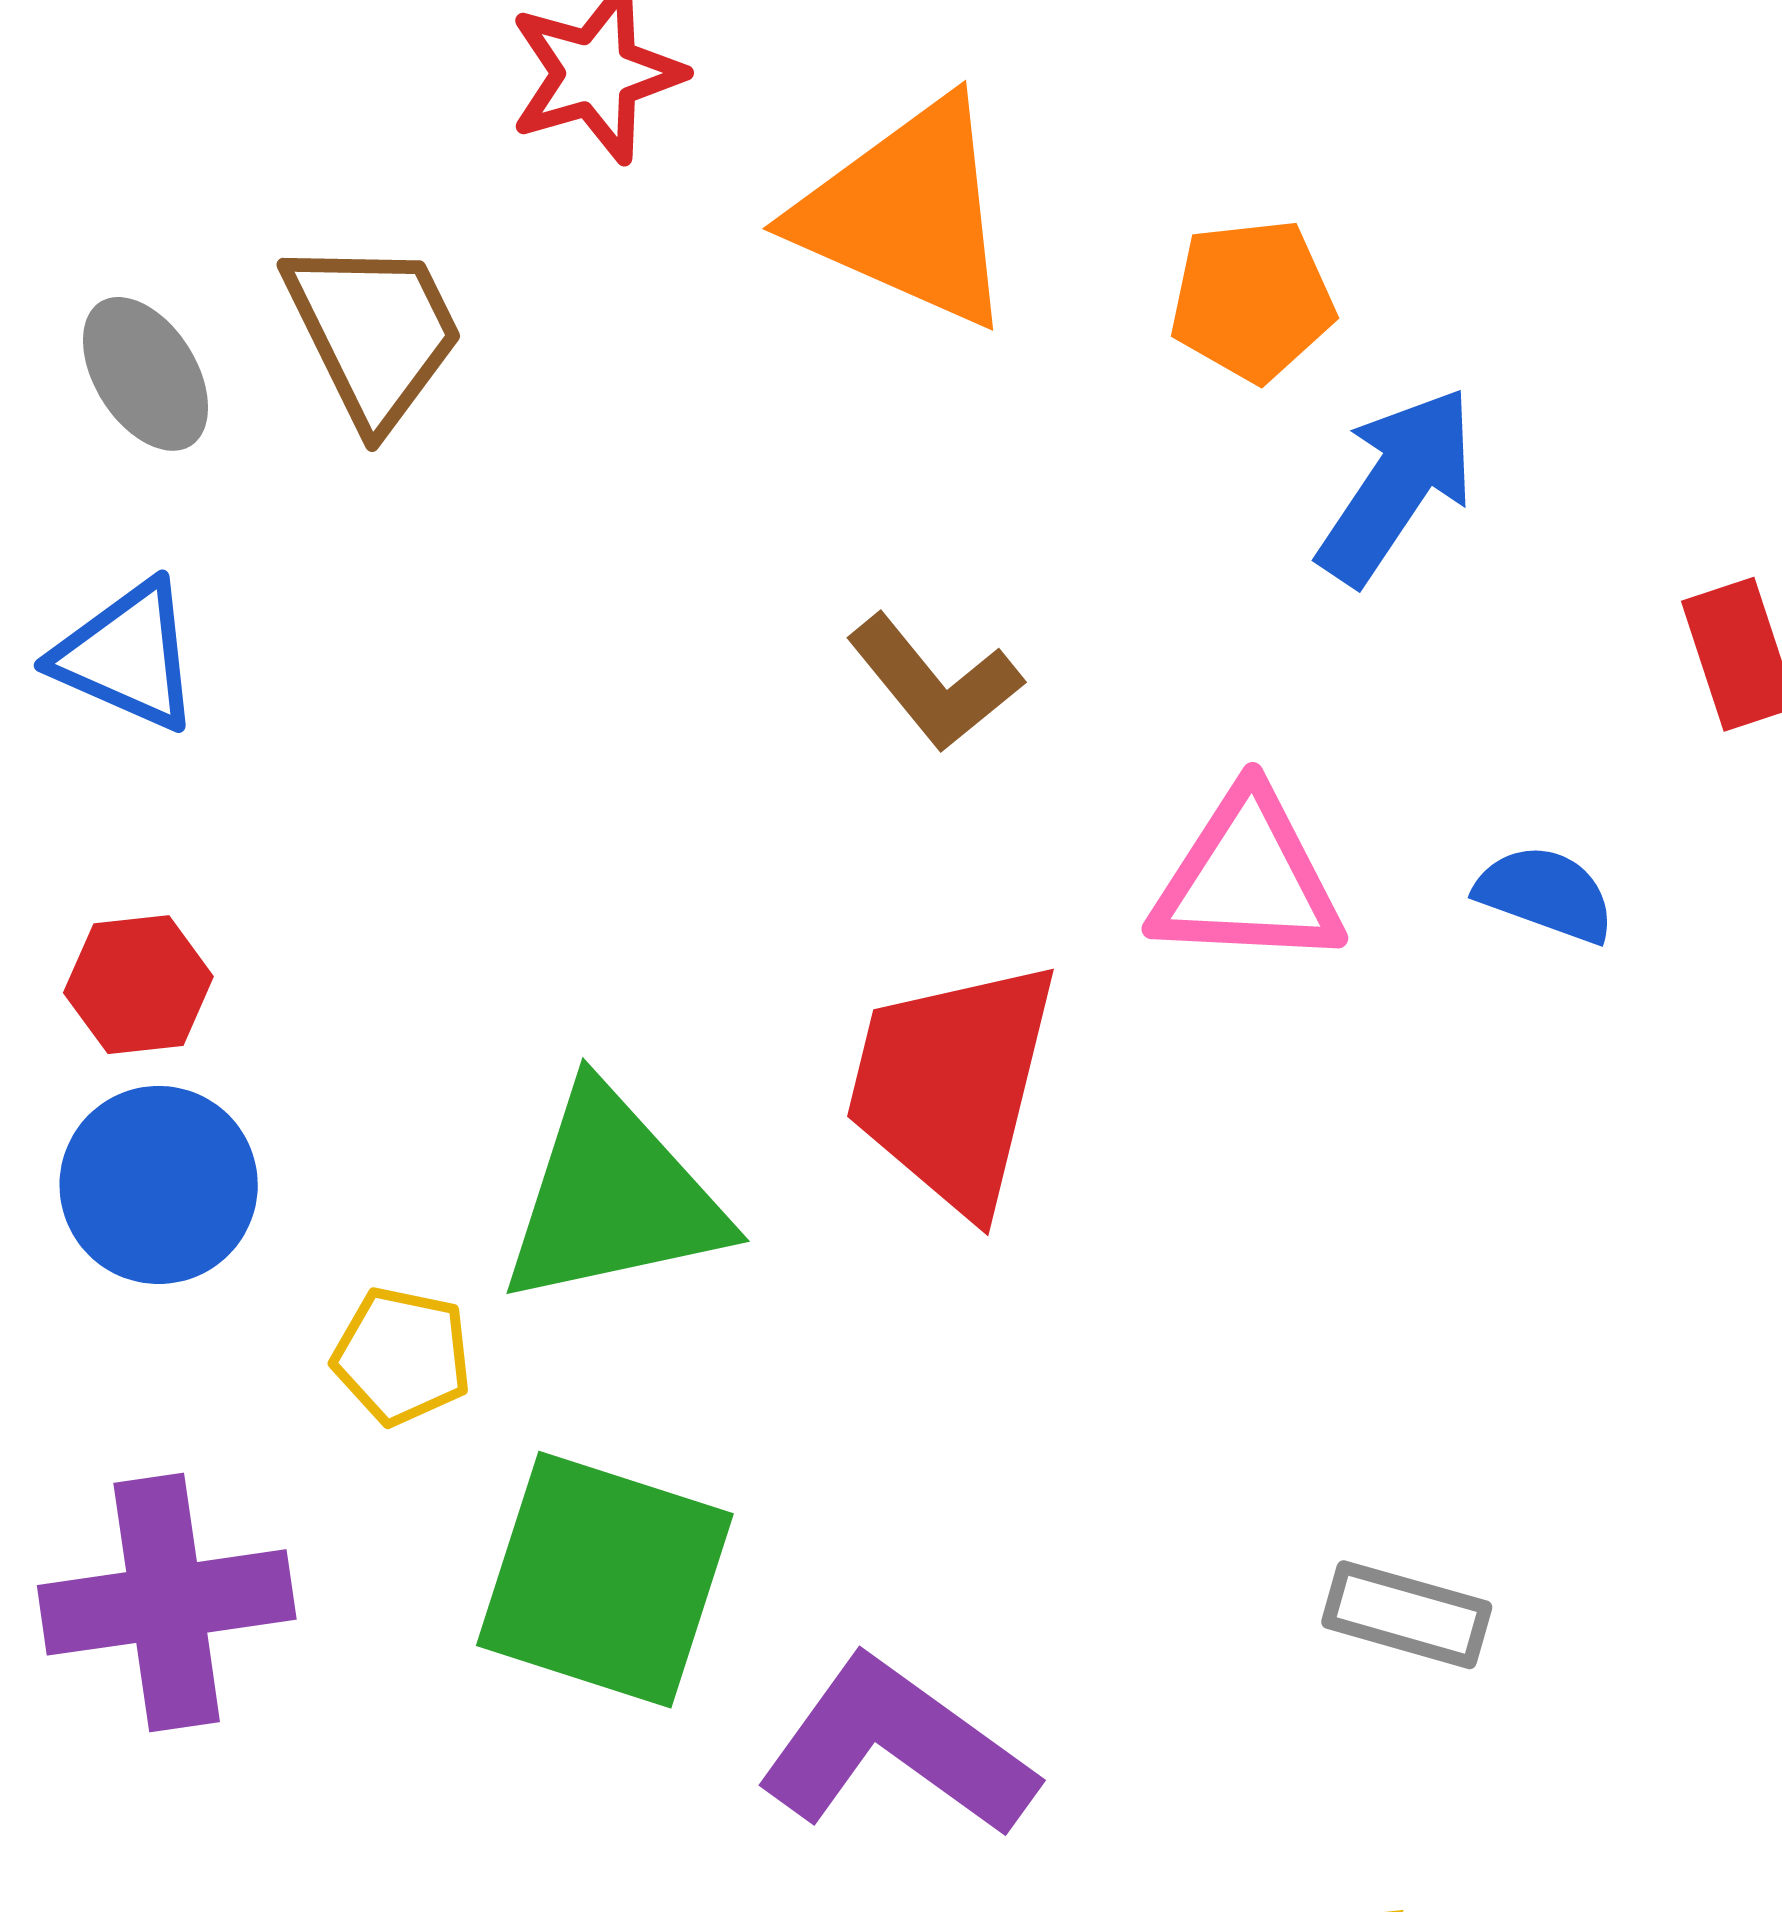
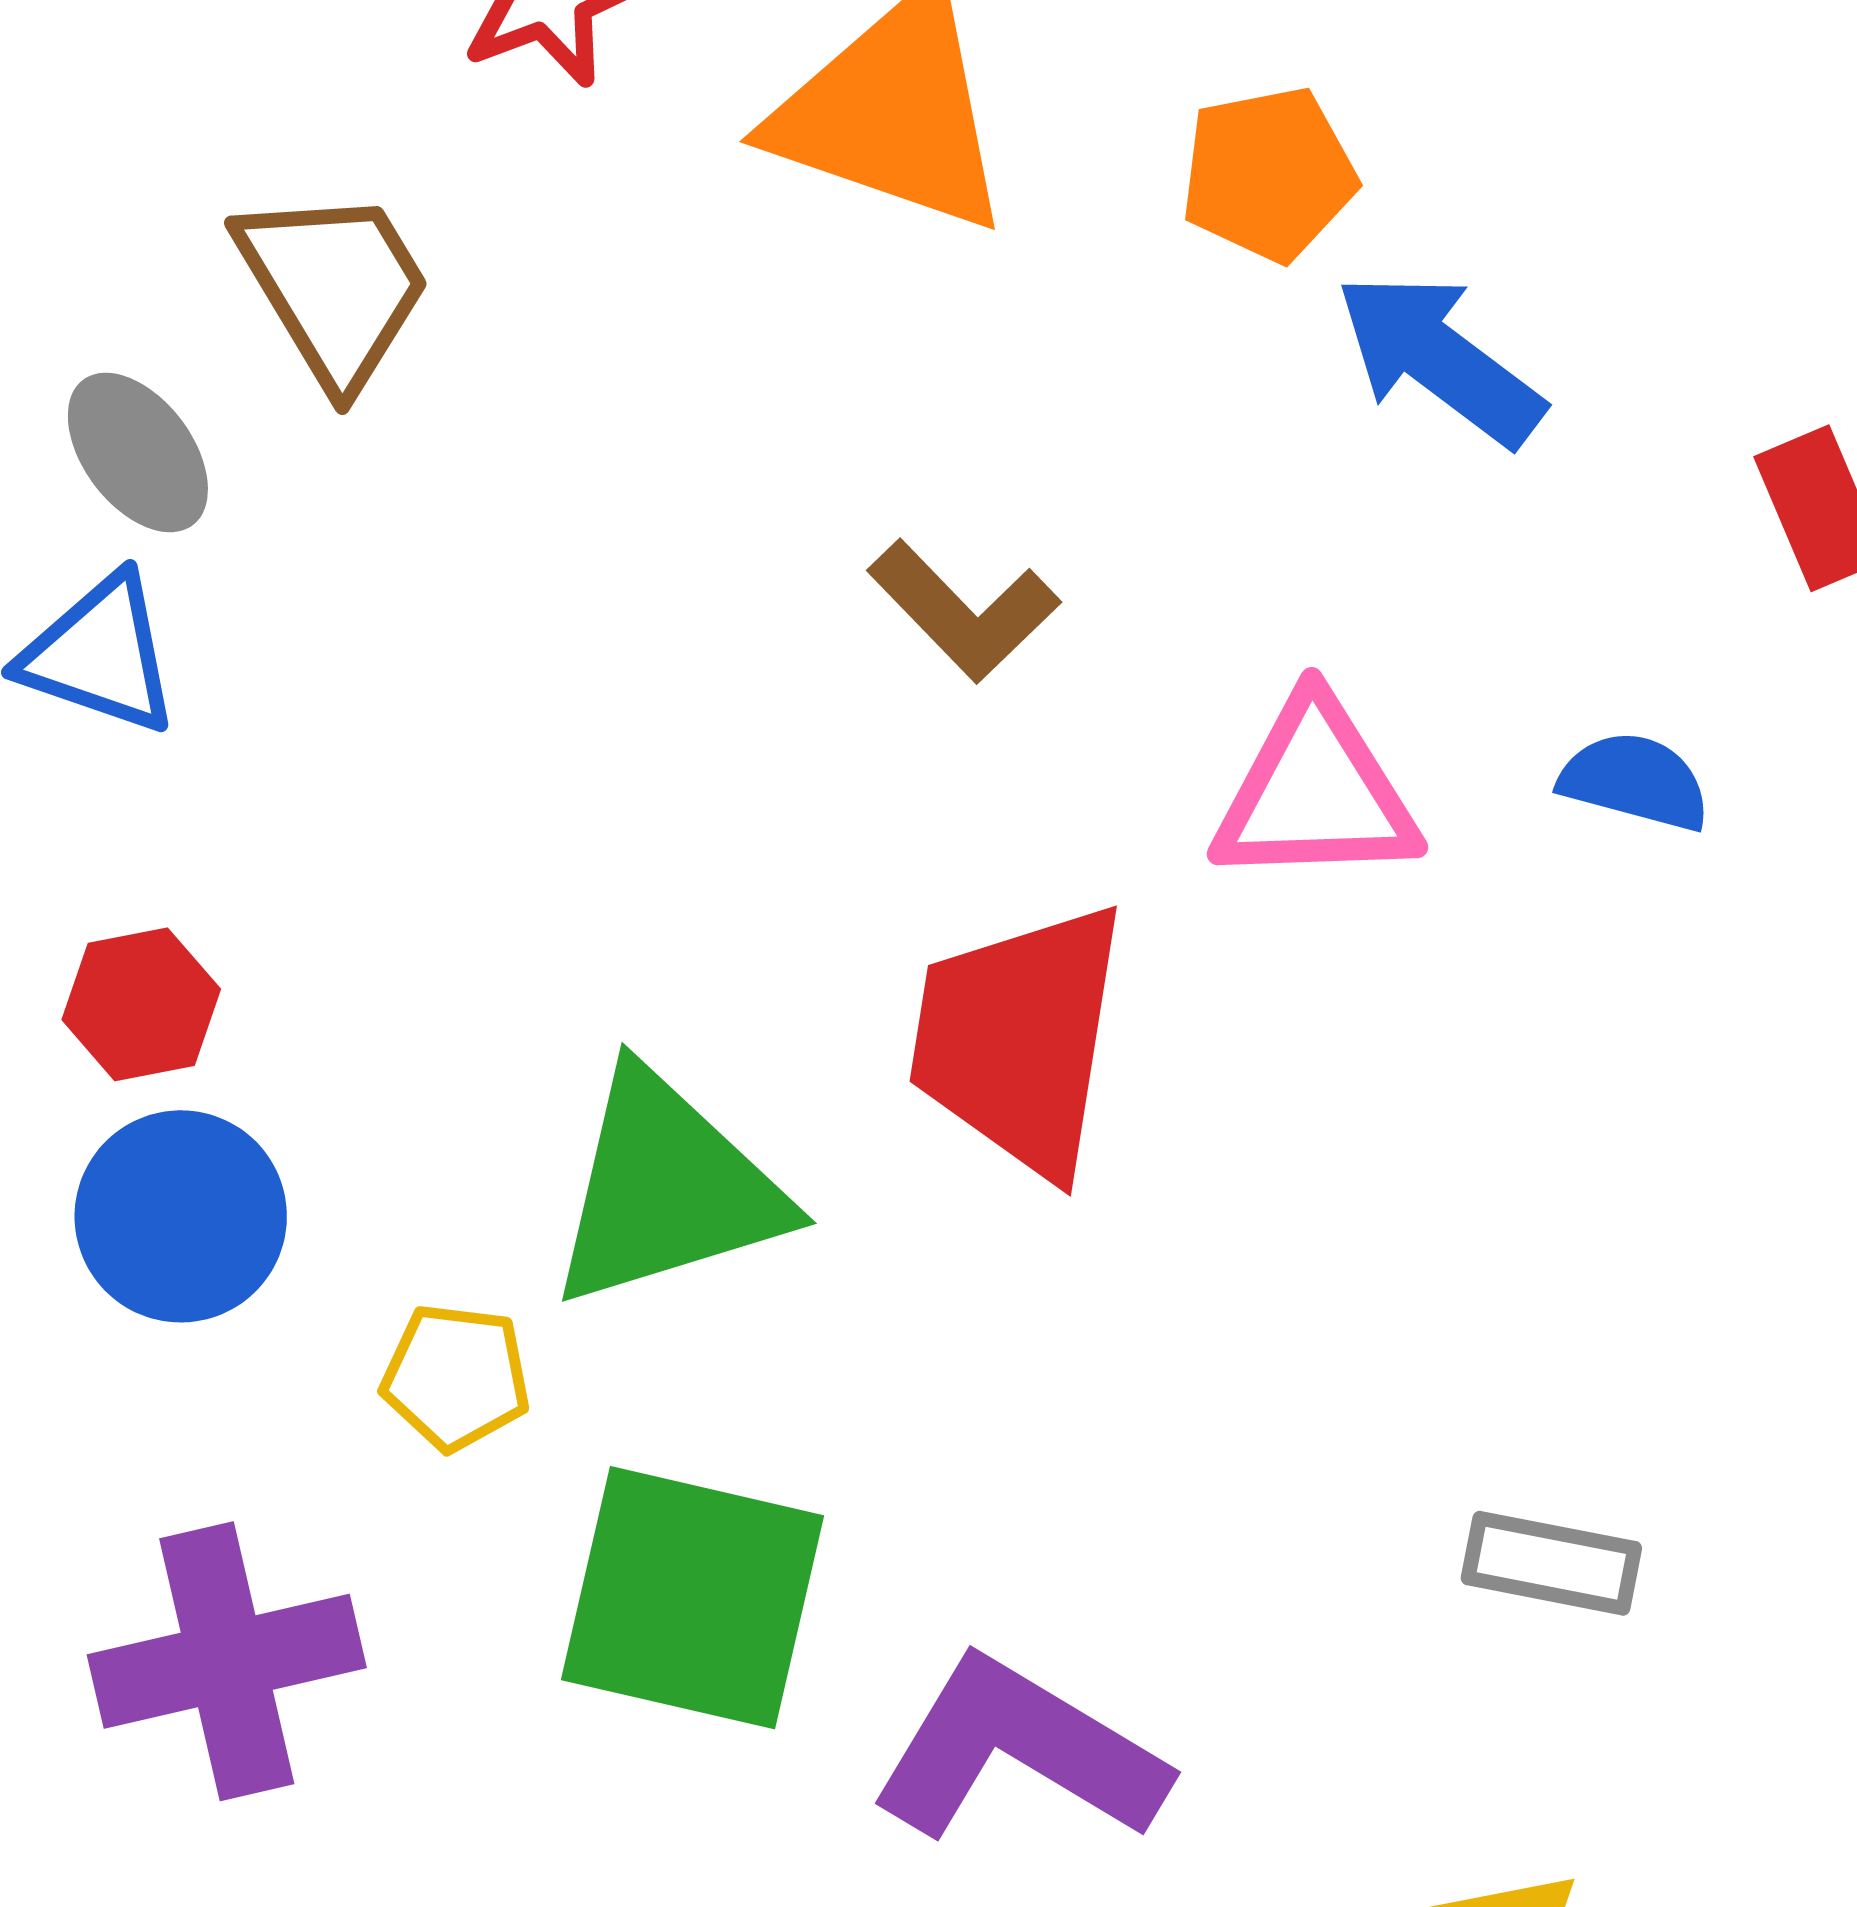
gray ellipse: (145, 374) -> (138, 452), moved
blue arrow: (1397, 486) -> (1440, 359), turned -82

